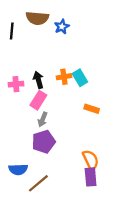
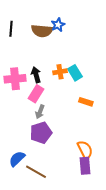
brown semicircle: (37, 18) -> (42, 31), moved
pink cross: (16, 84) -> (15, 79), size x1.5
blue semicircle: (18, 169) -> (17, 159), turned 138
brown line: (38, 183) -> (36, 172), turned 70

